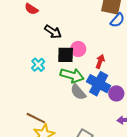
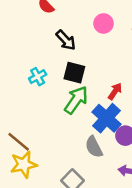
pink circle: (78, 49) -> (104, 23), moved
green arrow: (72, 75) -> (76, 100), turned -85
gray semicircle: (78, 92) -> (94, 147), moved

